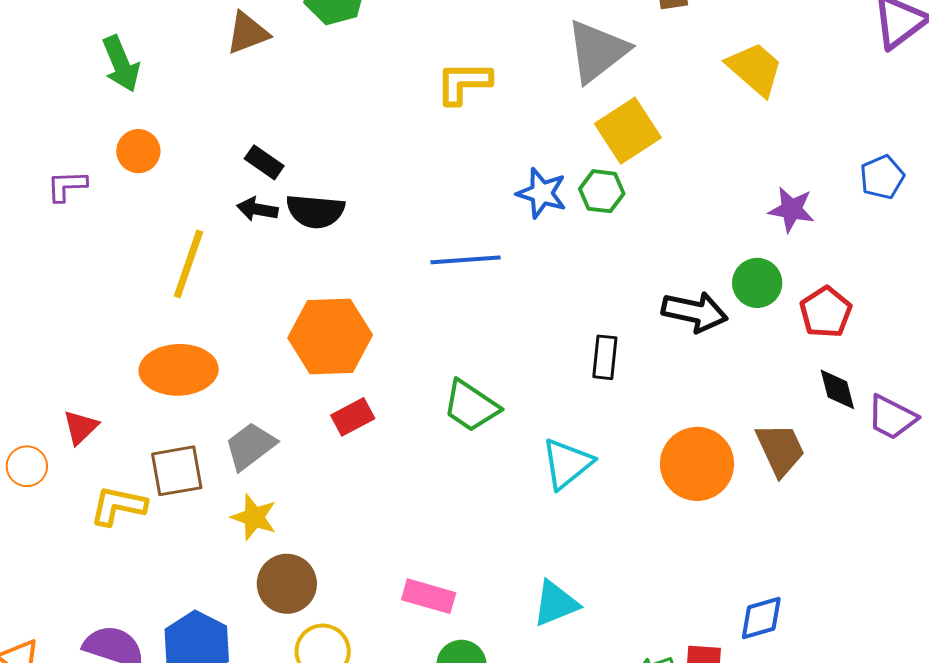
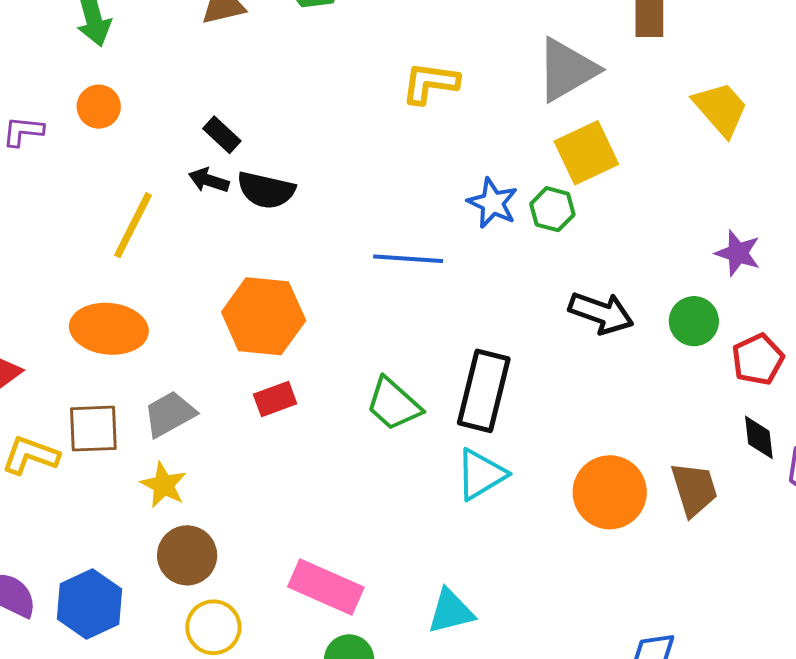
black arrow: (695, 312) -> (601, 313), moved
black rectangle: (605, 357) -> (484, 391), moved, size x1.8
pink rectangle: (429, 596) -> (326, 587), size x1.4

